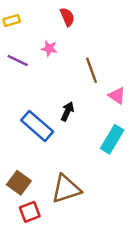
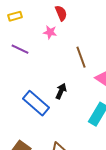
pink star: (49, 48) -> (50, 32), moved

